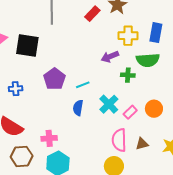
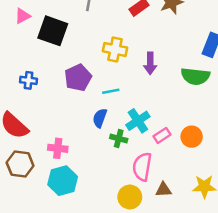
yellow cross: (128, 36) -> (115, 49), moved
purple arrow: (110, 57) -> (150, 63), turned -78
green cross: (128, 75) -> (119, 139), moved
brown triangle: (142, 144) -> (163, 190), moved

